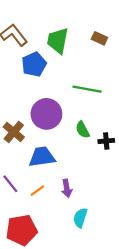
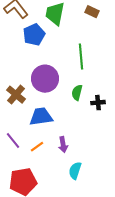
green line: (87, 89) -> (81, 57), turned 75
green semicircle: (83, 130) -> (77, 93), turned 42

